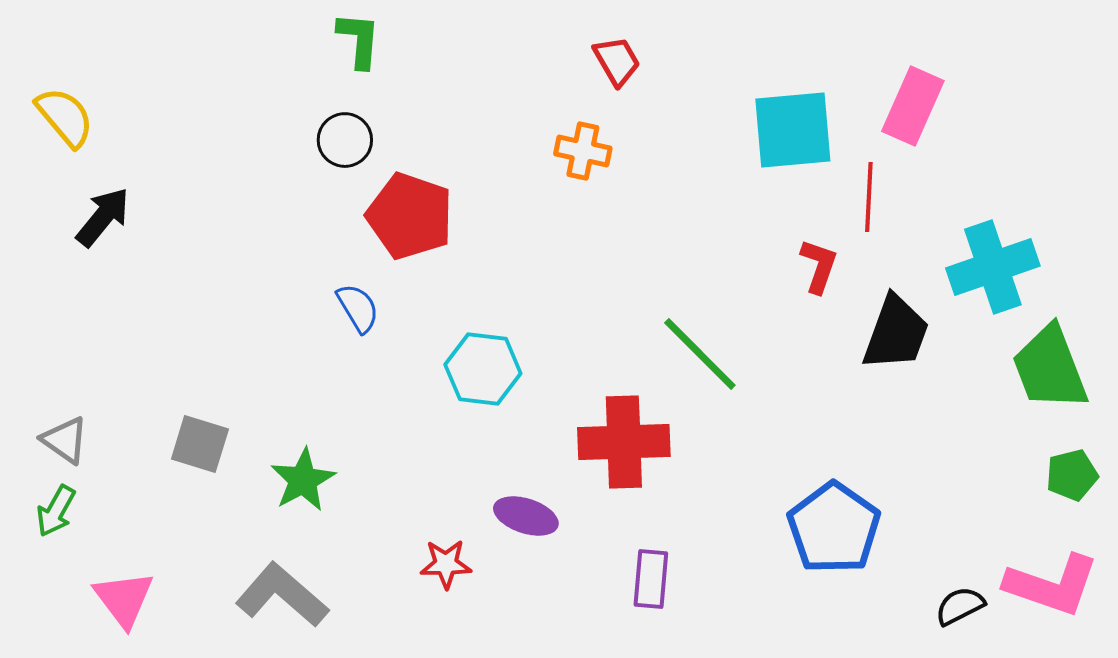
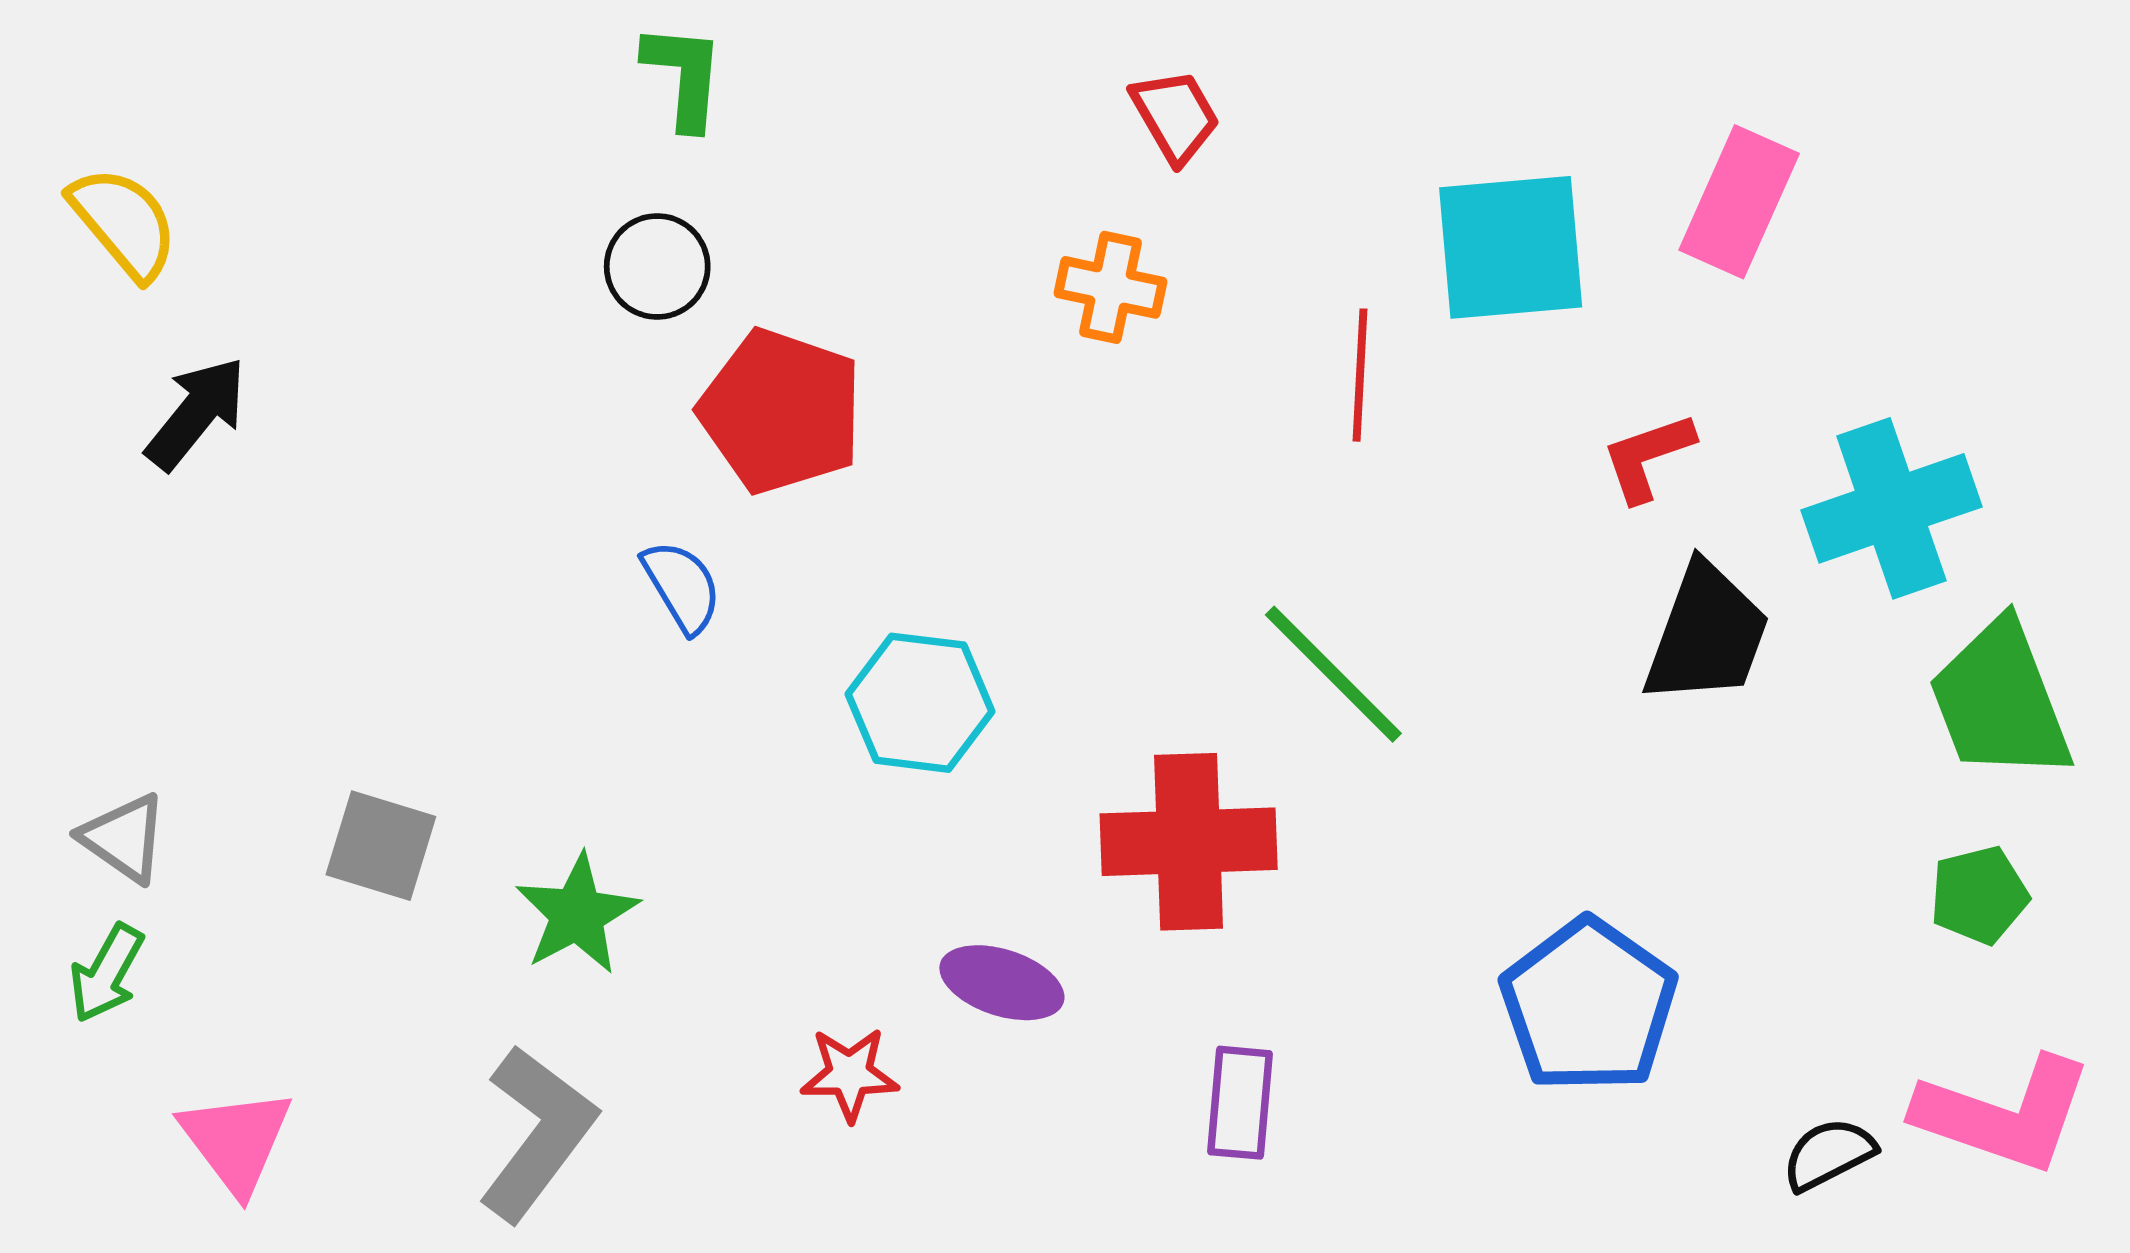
red line: (869, 197) -> (1360, 375), moved
red L-shape: (819, 266) -> (1648, 457), moved, turned -128
green pentagon: (1072, 475) -> (1979, 895), moved
gray L-shape: (282, 595) -> (537, 1133), turned 86

